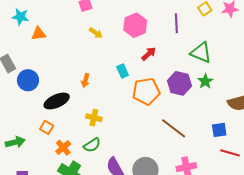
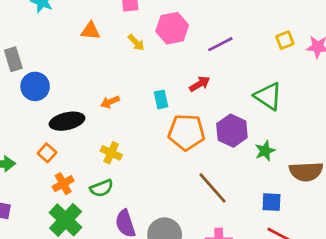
purple line: (176, 23) -> (220, 44), moved, turned 54
pink hexagon: (135, 25) -> (172, 28), moved
orange triangle: (39, 34) -> (90, 31), moved
orange arrow: (85, 80) -> (110, 102), turned 40
green star: (205, 81) -> (265, 151), moved

